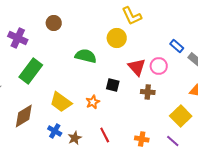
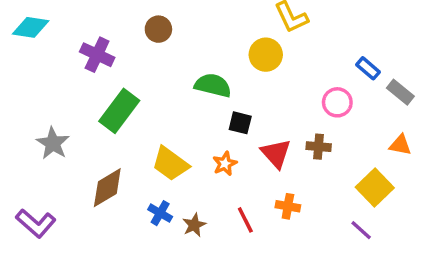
red triangle: (137, 67) -> (276, 153), moved
black square: (113, 85) -> (240, 123), moved
orange cross: (142, 139) -> (288, 206), moved

